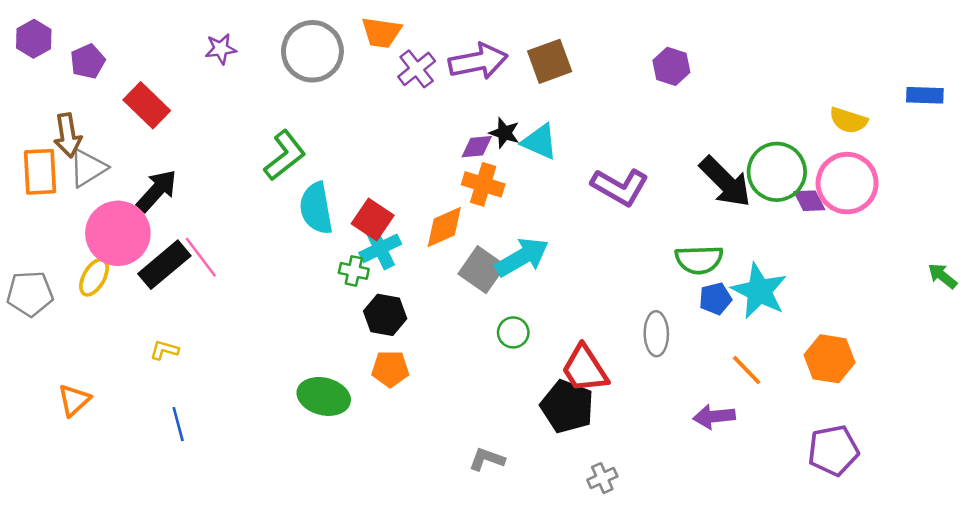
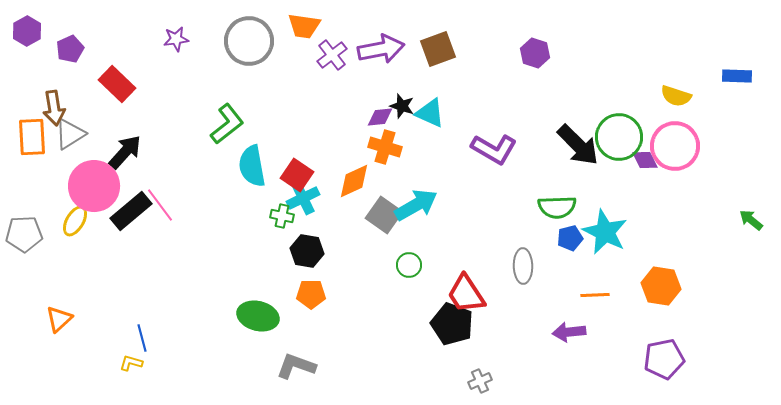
yellow L-shape: (164, 350) -> (131, 363), moved
orange line: (747, 370) -> (595, 295), turned -48
gray L-shape: (487, 459) -> (296, 366), moved, size x1.4

